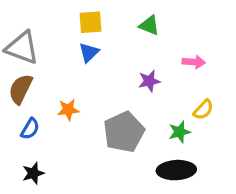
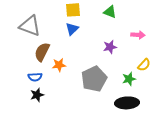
brown semicircle: (21, 89) -> (42, 52), moved
blue semicircle: (30, 129) -> (35, 77), turned 56
black star: (33, 173) -> (37, 95), moved

